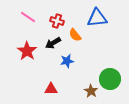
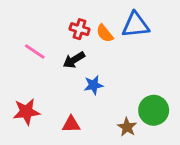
pink line: (28, 17) -> (35, 52), moved
orange semicircle: (75, 35) -> (105, 33), moved
red star: (27, 51) -> (26, 112), moved, turned 30

